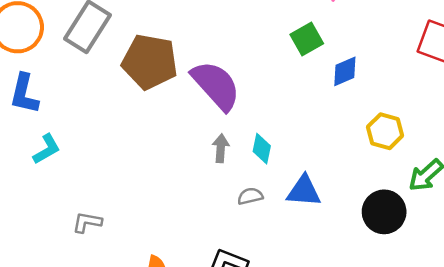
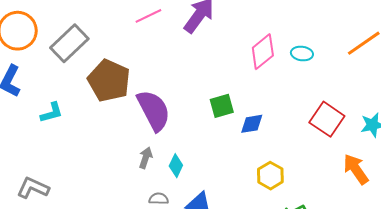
green square: (307, 39) -> (222, 106), moved
cyan L-shape: (47, 149) -> (52, 113), moved
gray L-shape: (87, 222) -> (33, 188), size x1.4

